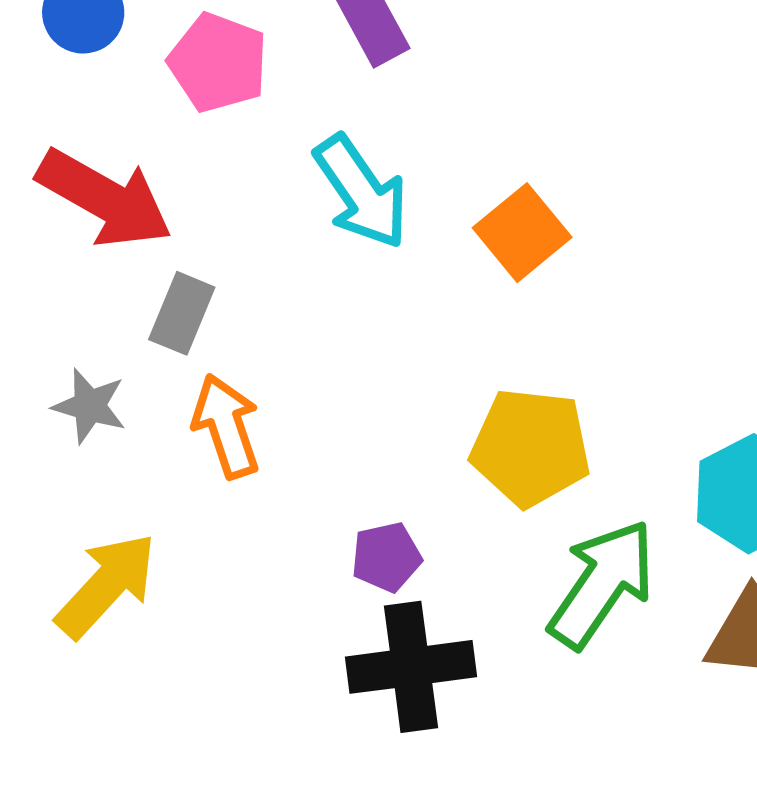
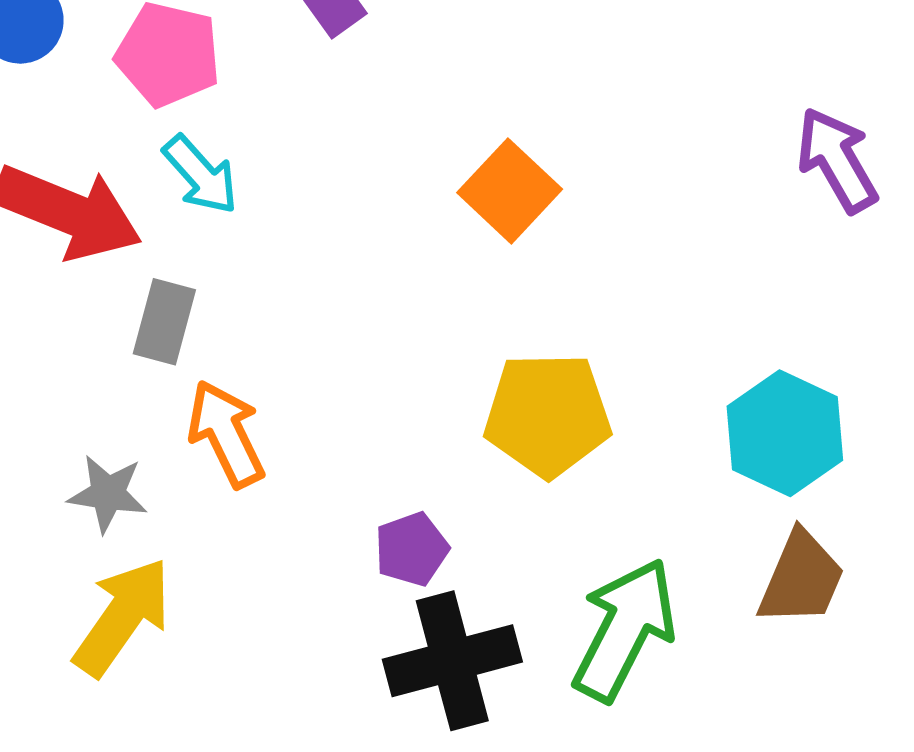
cyan arrow: (361, 192) -> (201, 175), moved, size x0.7
gray star: (90, 406) -> (108, 494), moved
green arrow: (602, 584) -> (624, 630), moved

